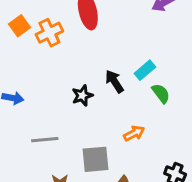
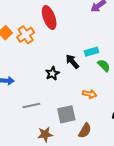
cyan rectangle: (145, 70) -> (92, 52), turned 32
orange arrow: (134, 133) -> (90, 94), turned 48

